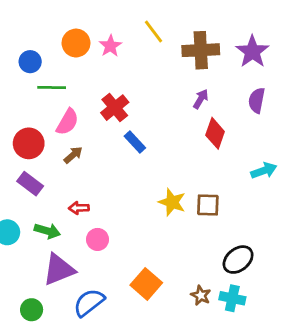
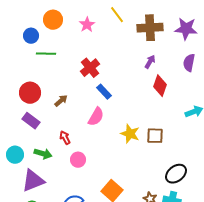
orange circle: (76, 43) -> (53, 20), moved
purple star: (252, 52) -> (186, 29), turned -30
pink semicircle: (67, 122) -> (96, 117), moved
red arrow: (79, 208) -> (65, 138), turned 64
purple triangle: (59, 270) -> (33, 181), moved

